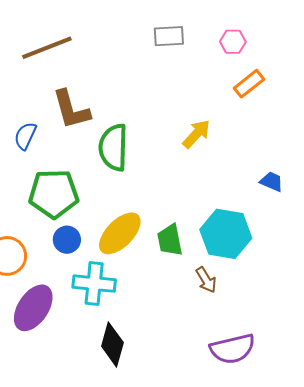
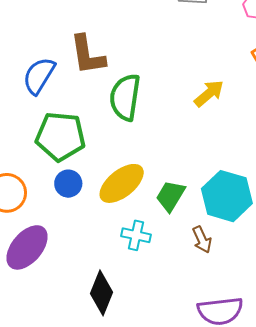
blue semicircle: (25, 136) -> (39, 76), size x1.4
green trapezoid: (170, 240) -> (171, 196), turned 36
cyan cross: (94, 284) -> (136, 235), moved, size x0.7

